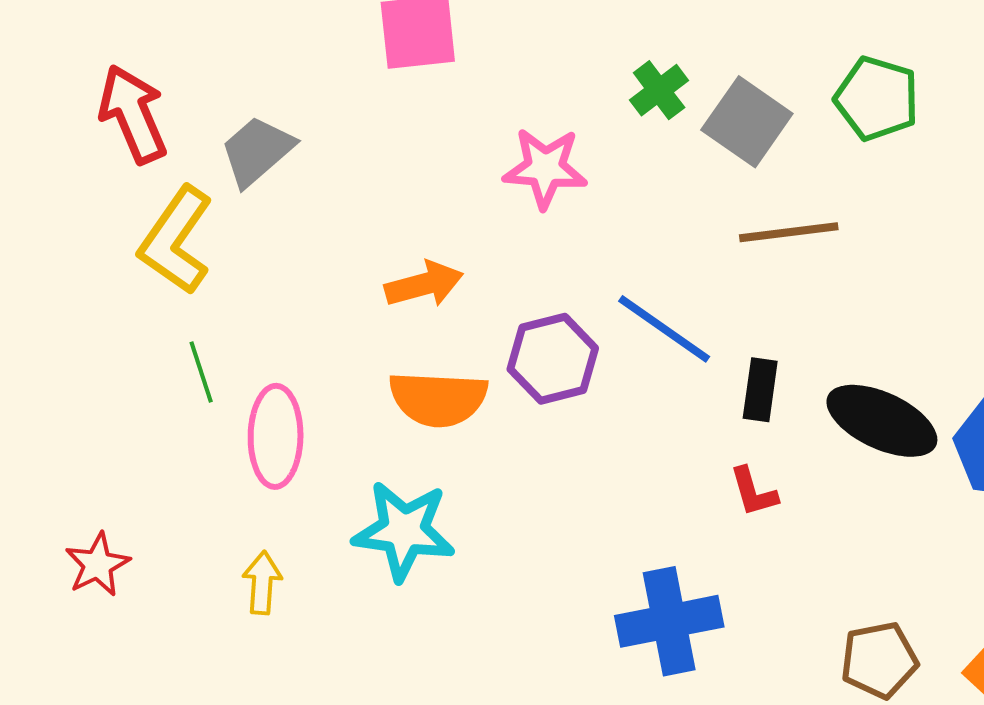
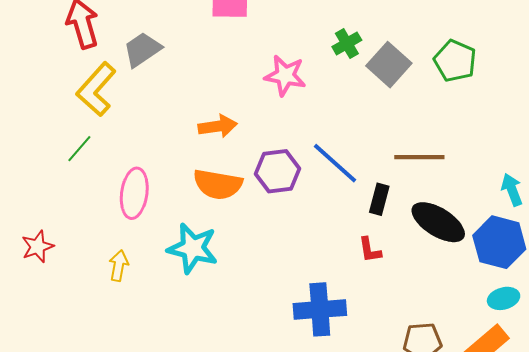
brown line: (789, 232) -> (419, 157), moved
green line: (201, 372) -> (79, 149), moved, turned 52

